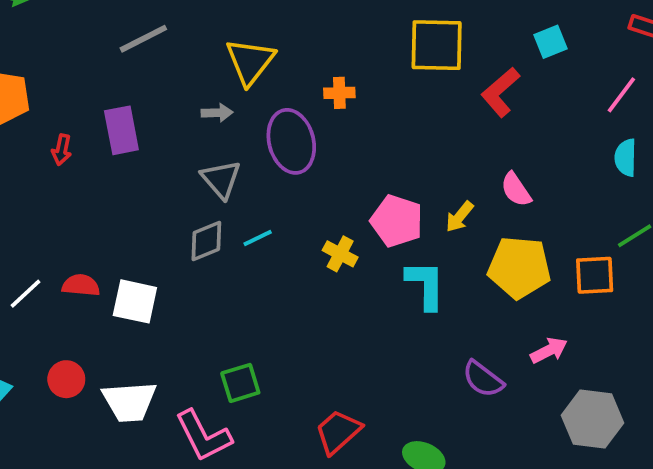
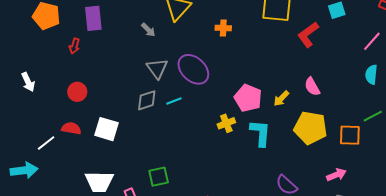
gray arrow: (217, 113) -> (148, 30), moved, turned 42
purple rectangle: (121, 130) -> (93, 18), moved
purple ellipse: (291, 141) -> (193, 69), moved, turned -36
yellow cross: (340, 254) -> (226, 123), moved, turned 36
red semicircle: (81, 285) -> (71, 128), moved
white line: (25, 294) -> (46, 143), moved
pink arrow: (549, 350) -> (336, 175), moved
red circle: (66, 379) -> (77, 92), moved

